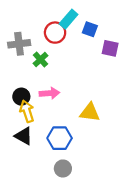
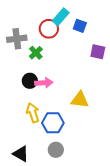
purple square: (110, 48) -> (98, 52), moved
black circle: (21, 97) -> (30, 81), moved
yellow arrow: (27, 111) -> (33, 113), moved
black triangle: (24, 136) -> (21, 154), moved

